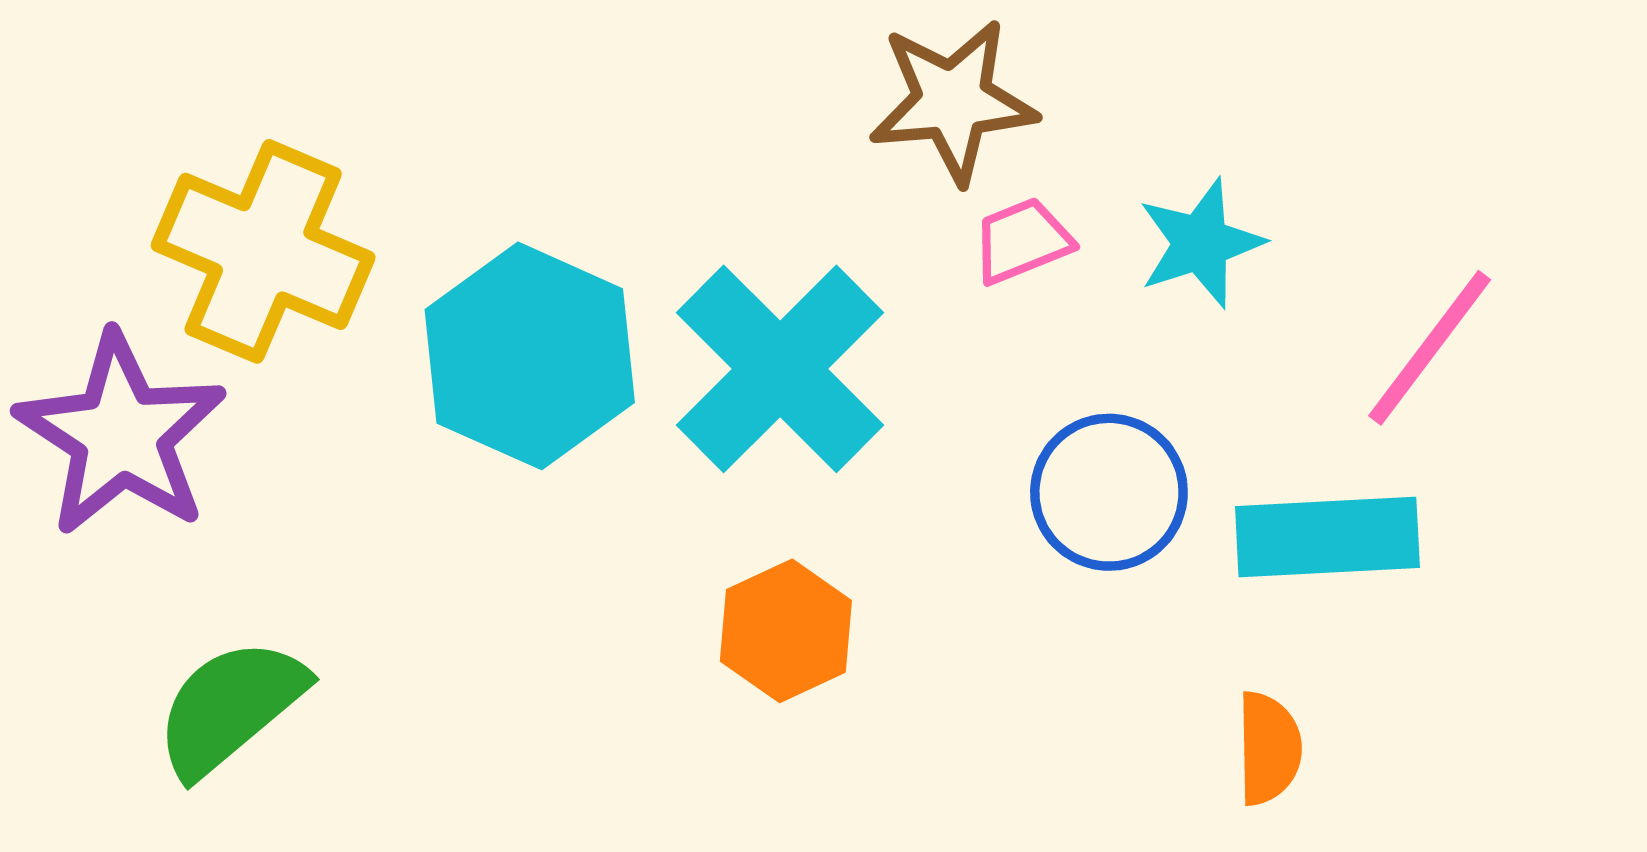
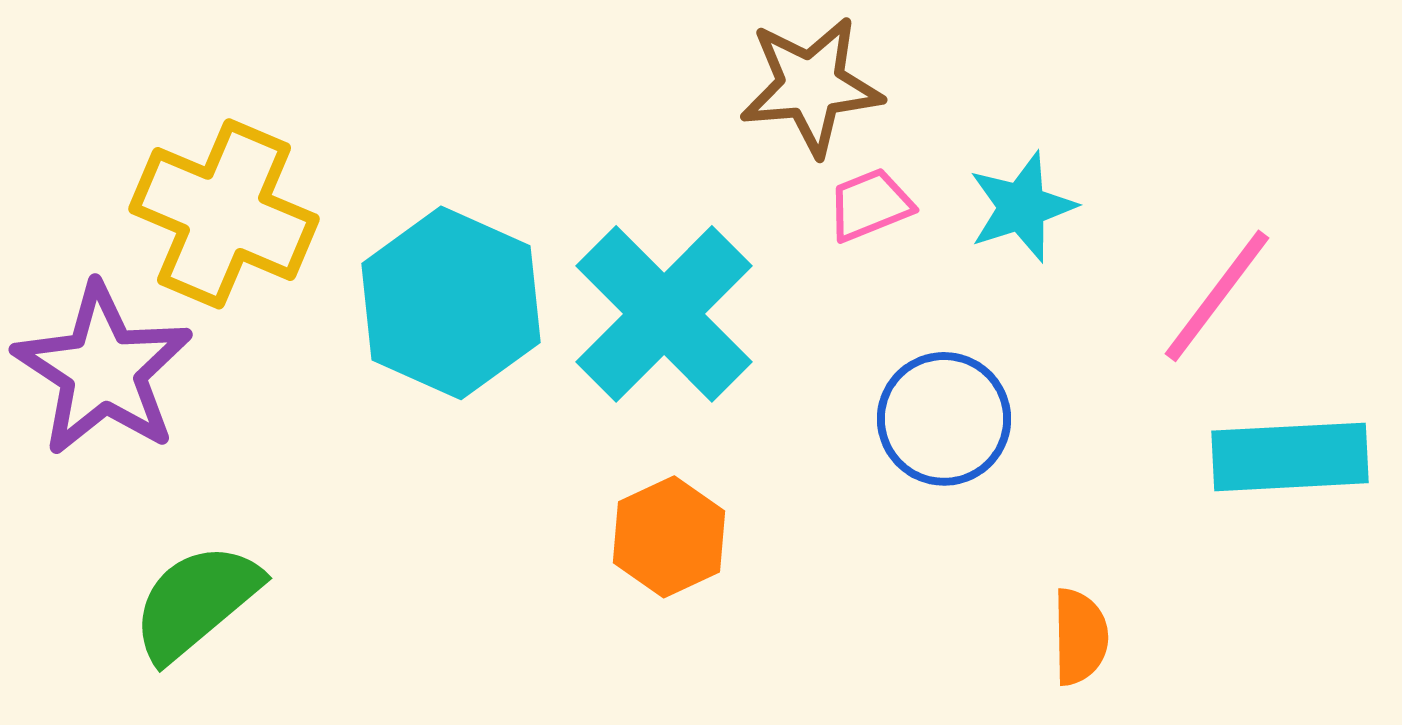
cyan rectangle: (1327, 537) -> (1290, 457), moved

